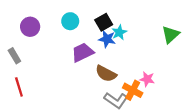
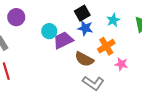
cyan circle: (70, 21) -> (49, 31), moved
cyan star: (119, 32) -> (113, 20), moved
orange cross: (133, 90) -> (106, 46), moved, turned 30

